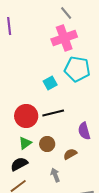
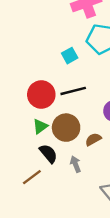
brown circle: (47, 144) -> (66, 128), size x1.5
black semicircle: (19, 164) -> (48, 154), moved, turned 78

